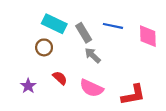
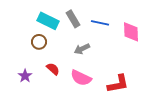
gray rectangle: (84, 33) -> (73, 19), moved
gray arrow: (93, 55) -> (82, 49), turned -70

